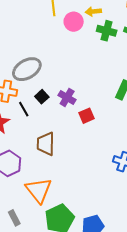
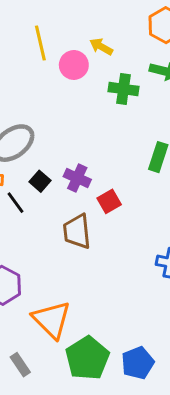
yellow arrow: (93, 11) -> (101, 47), turned 42
green cross: (107, 31) -> (123, 89), moved
brown trapezoid: (46, 144) -> (77, 231), moved

